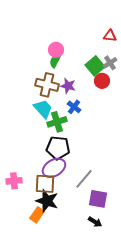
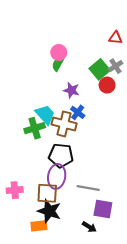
brown cross: (47, 85) -> (64, 124), moved
green cross: (57, 122) -> (35, 128), moved
purple ellipse: (54, 168) -> (57, 176), turned -50
gray line: (84, 179) -> (88, 188), turned 60
orange rectangle: (37, 215) -> (39, 226), turned 49
black arrow: (95, 222) -> (89, 227), moved

